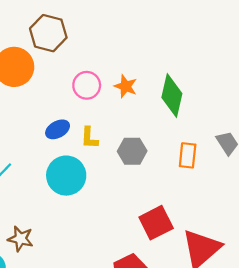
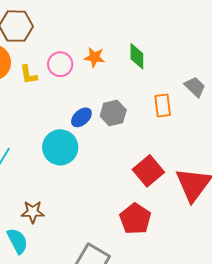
green diamond: (172, 95) -> (137, 56), size x0.7
blue ellipse: (58, 129) -> (81, 117), moved
yellow L-shape: (89, 138) -> (29, 75), moved

